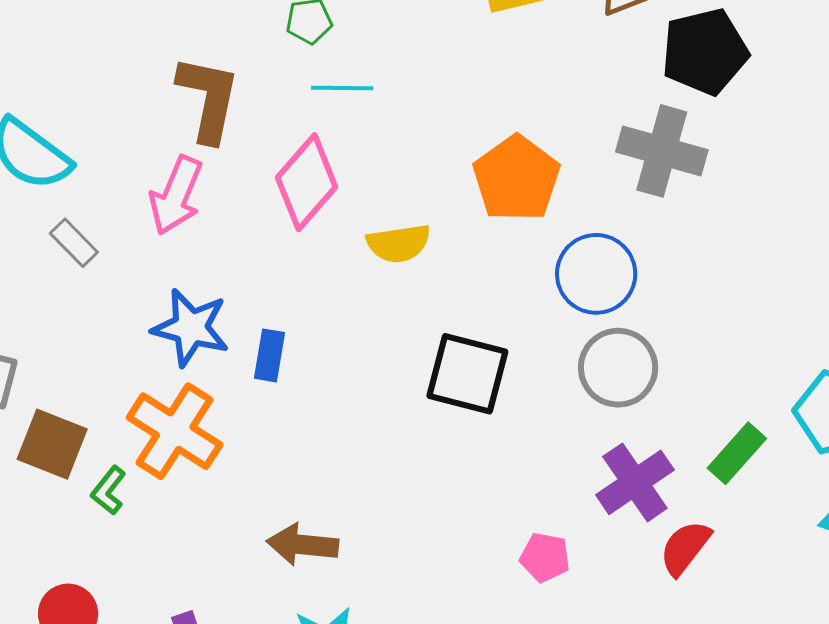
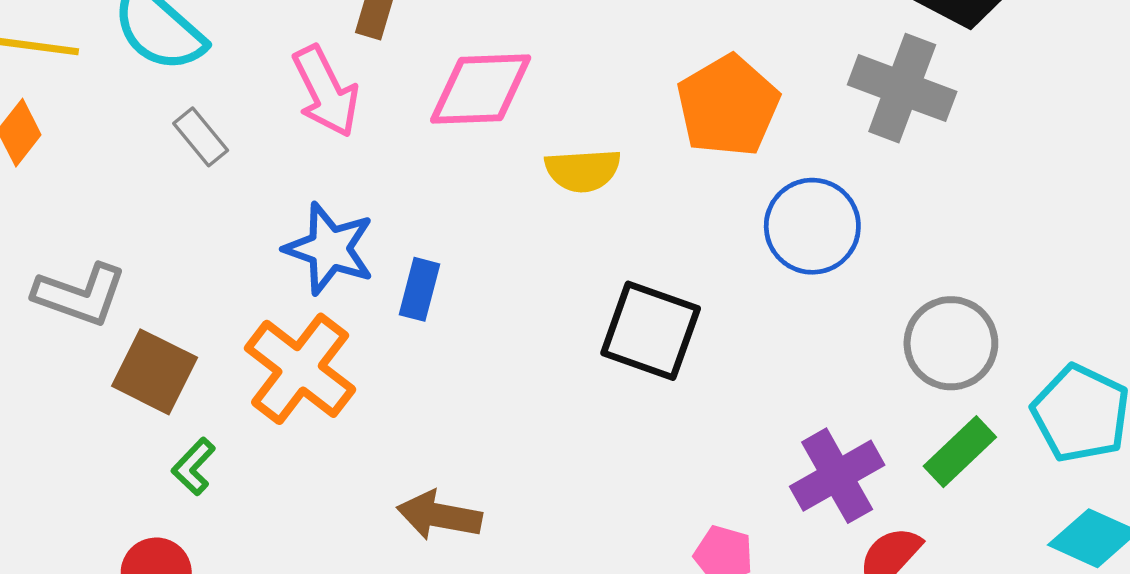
pink diamond: (307, 182) -> (481, 89), turned 42
pink arrow: (176, 195) -> (326, 91), turned -54
gray circle: (618, 368) -> (951, 343), moved
green L-shape: (109, 490) -> (194, 467), moved

